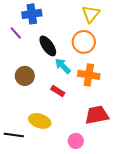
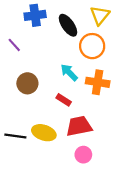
purple line: (16, 33) -> (14, 45), moved
black ellipse: (48, 46) -> (68, 25), moved
red trapezoid: (97, 115) -> (79, 126), moved
black line: (14, 135) -> (15, 136), moved

